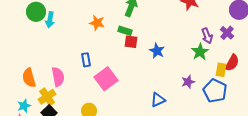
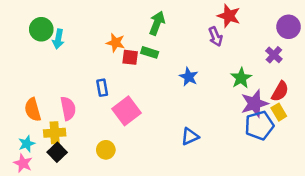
purple arrow: (207, 36) -> (215, 37), moved
red square: (131, 42) -> (130, 57), moved
yellow rectangle: (221, 70) -> (279, 112), moved, turned -40
purple star: (188, 82) -> (254, 104), moved, size x1.6
blue pentagon: (215, 91) -> (259, 125), turned 30
yellow cross: (47, 97) -> (55, 133), turned 30

